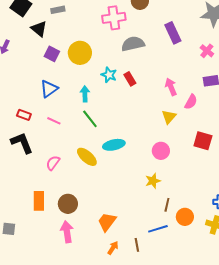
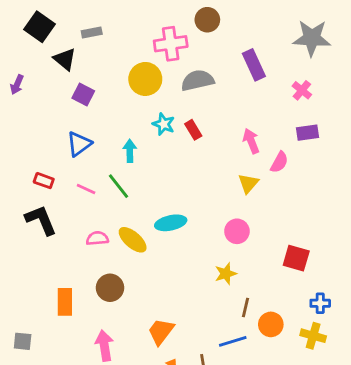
yellow circle: (80, 53) -> (145, 79), moved
green line: (90, 119) -> (118, 186), moved
red square: (203, 141) -> (296, 258), moved
pink semicircle: (53, 163) -> (97, 238), moved, turned 49
brown circle: (68, 204) -> (110, 288), moved

